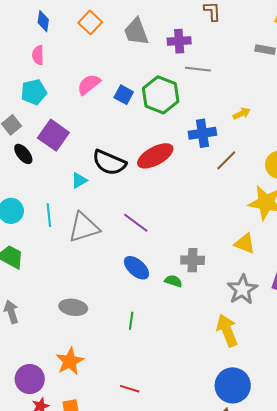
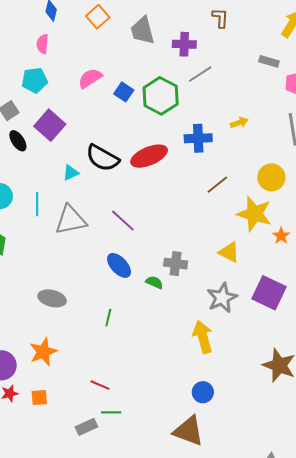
gray line: (198, 69) -> (200, 74), turned -45
brown line: (226, 160) -> (217, 185), moved
blue circle: (233, 385) -> (203, 392), size x0.6

